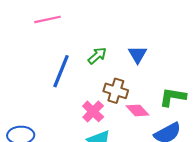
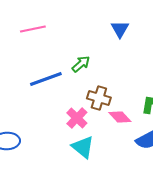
blue triangle: (138, 55) -> (120, 29), moved
blue line: (61, 71) -> (46, 79), turned 48

